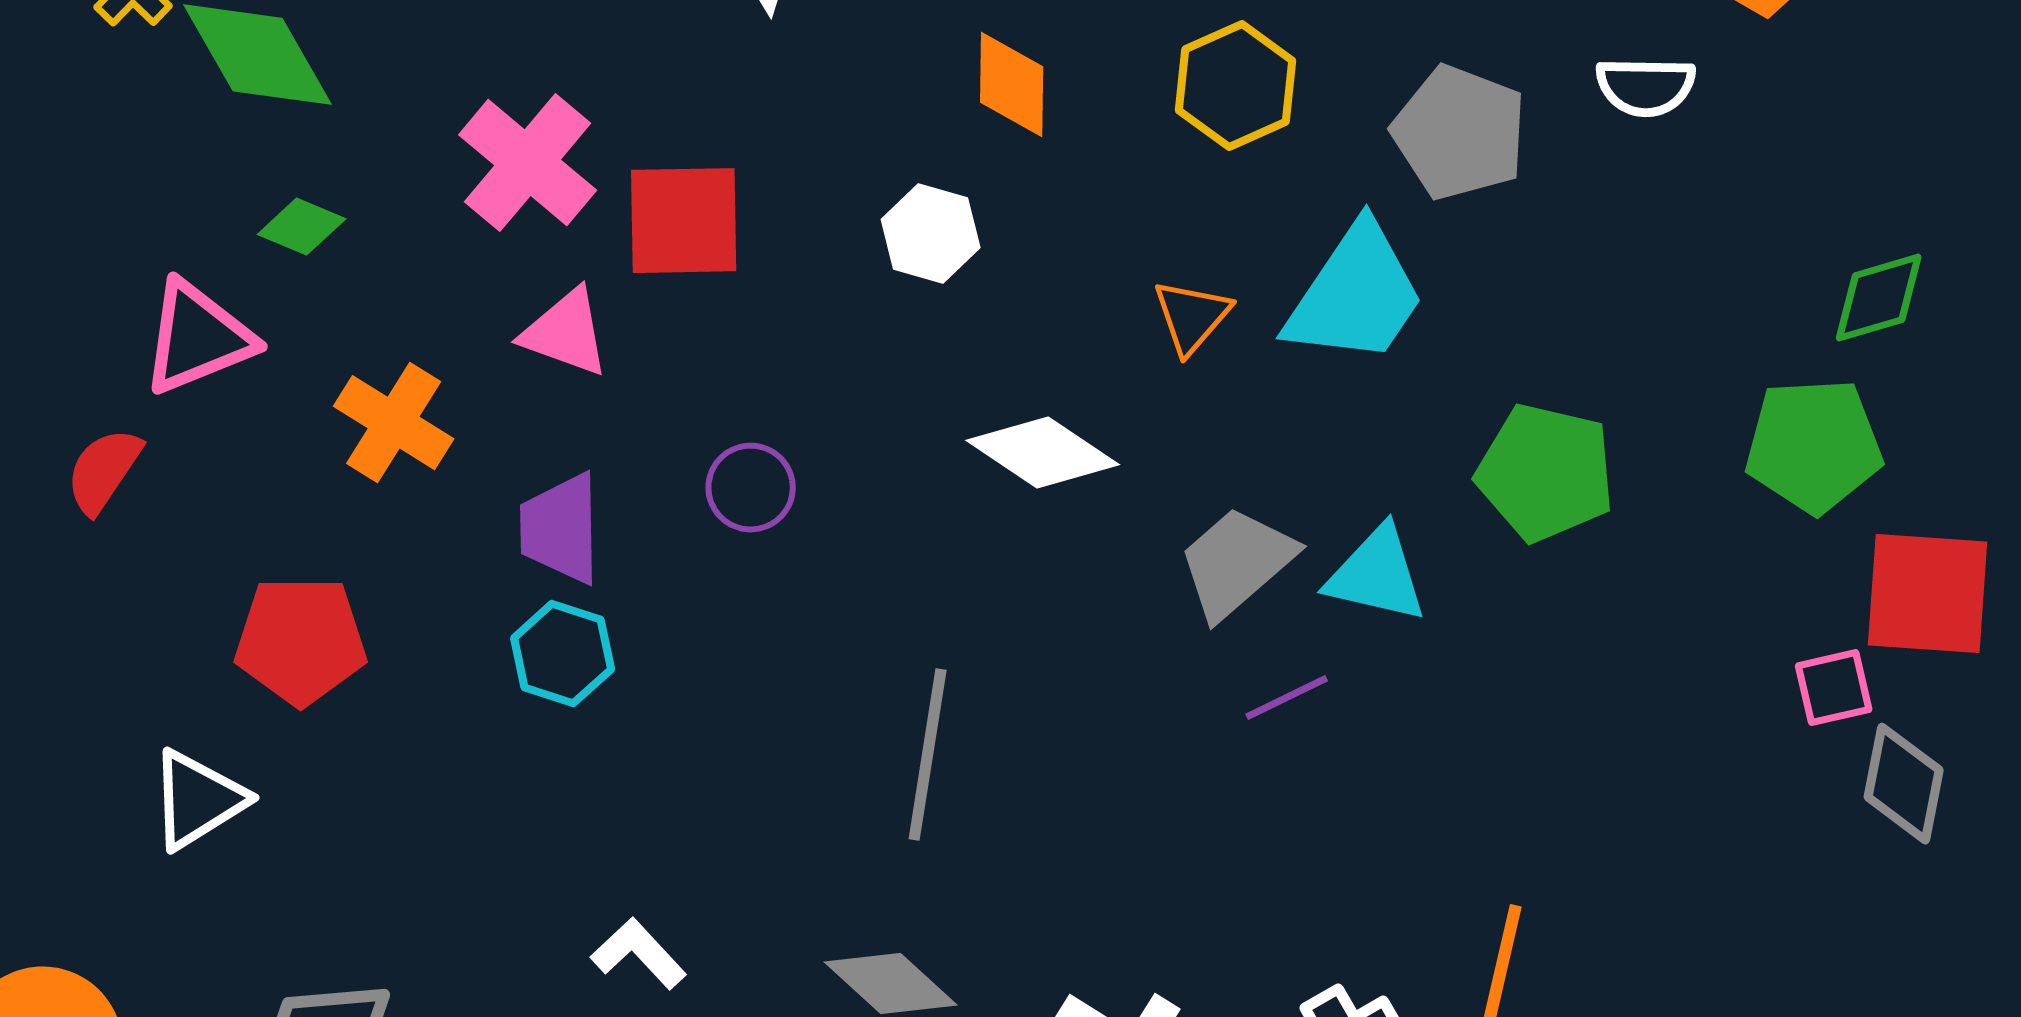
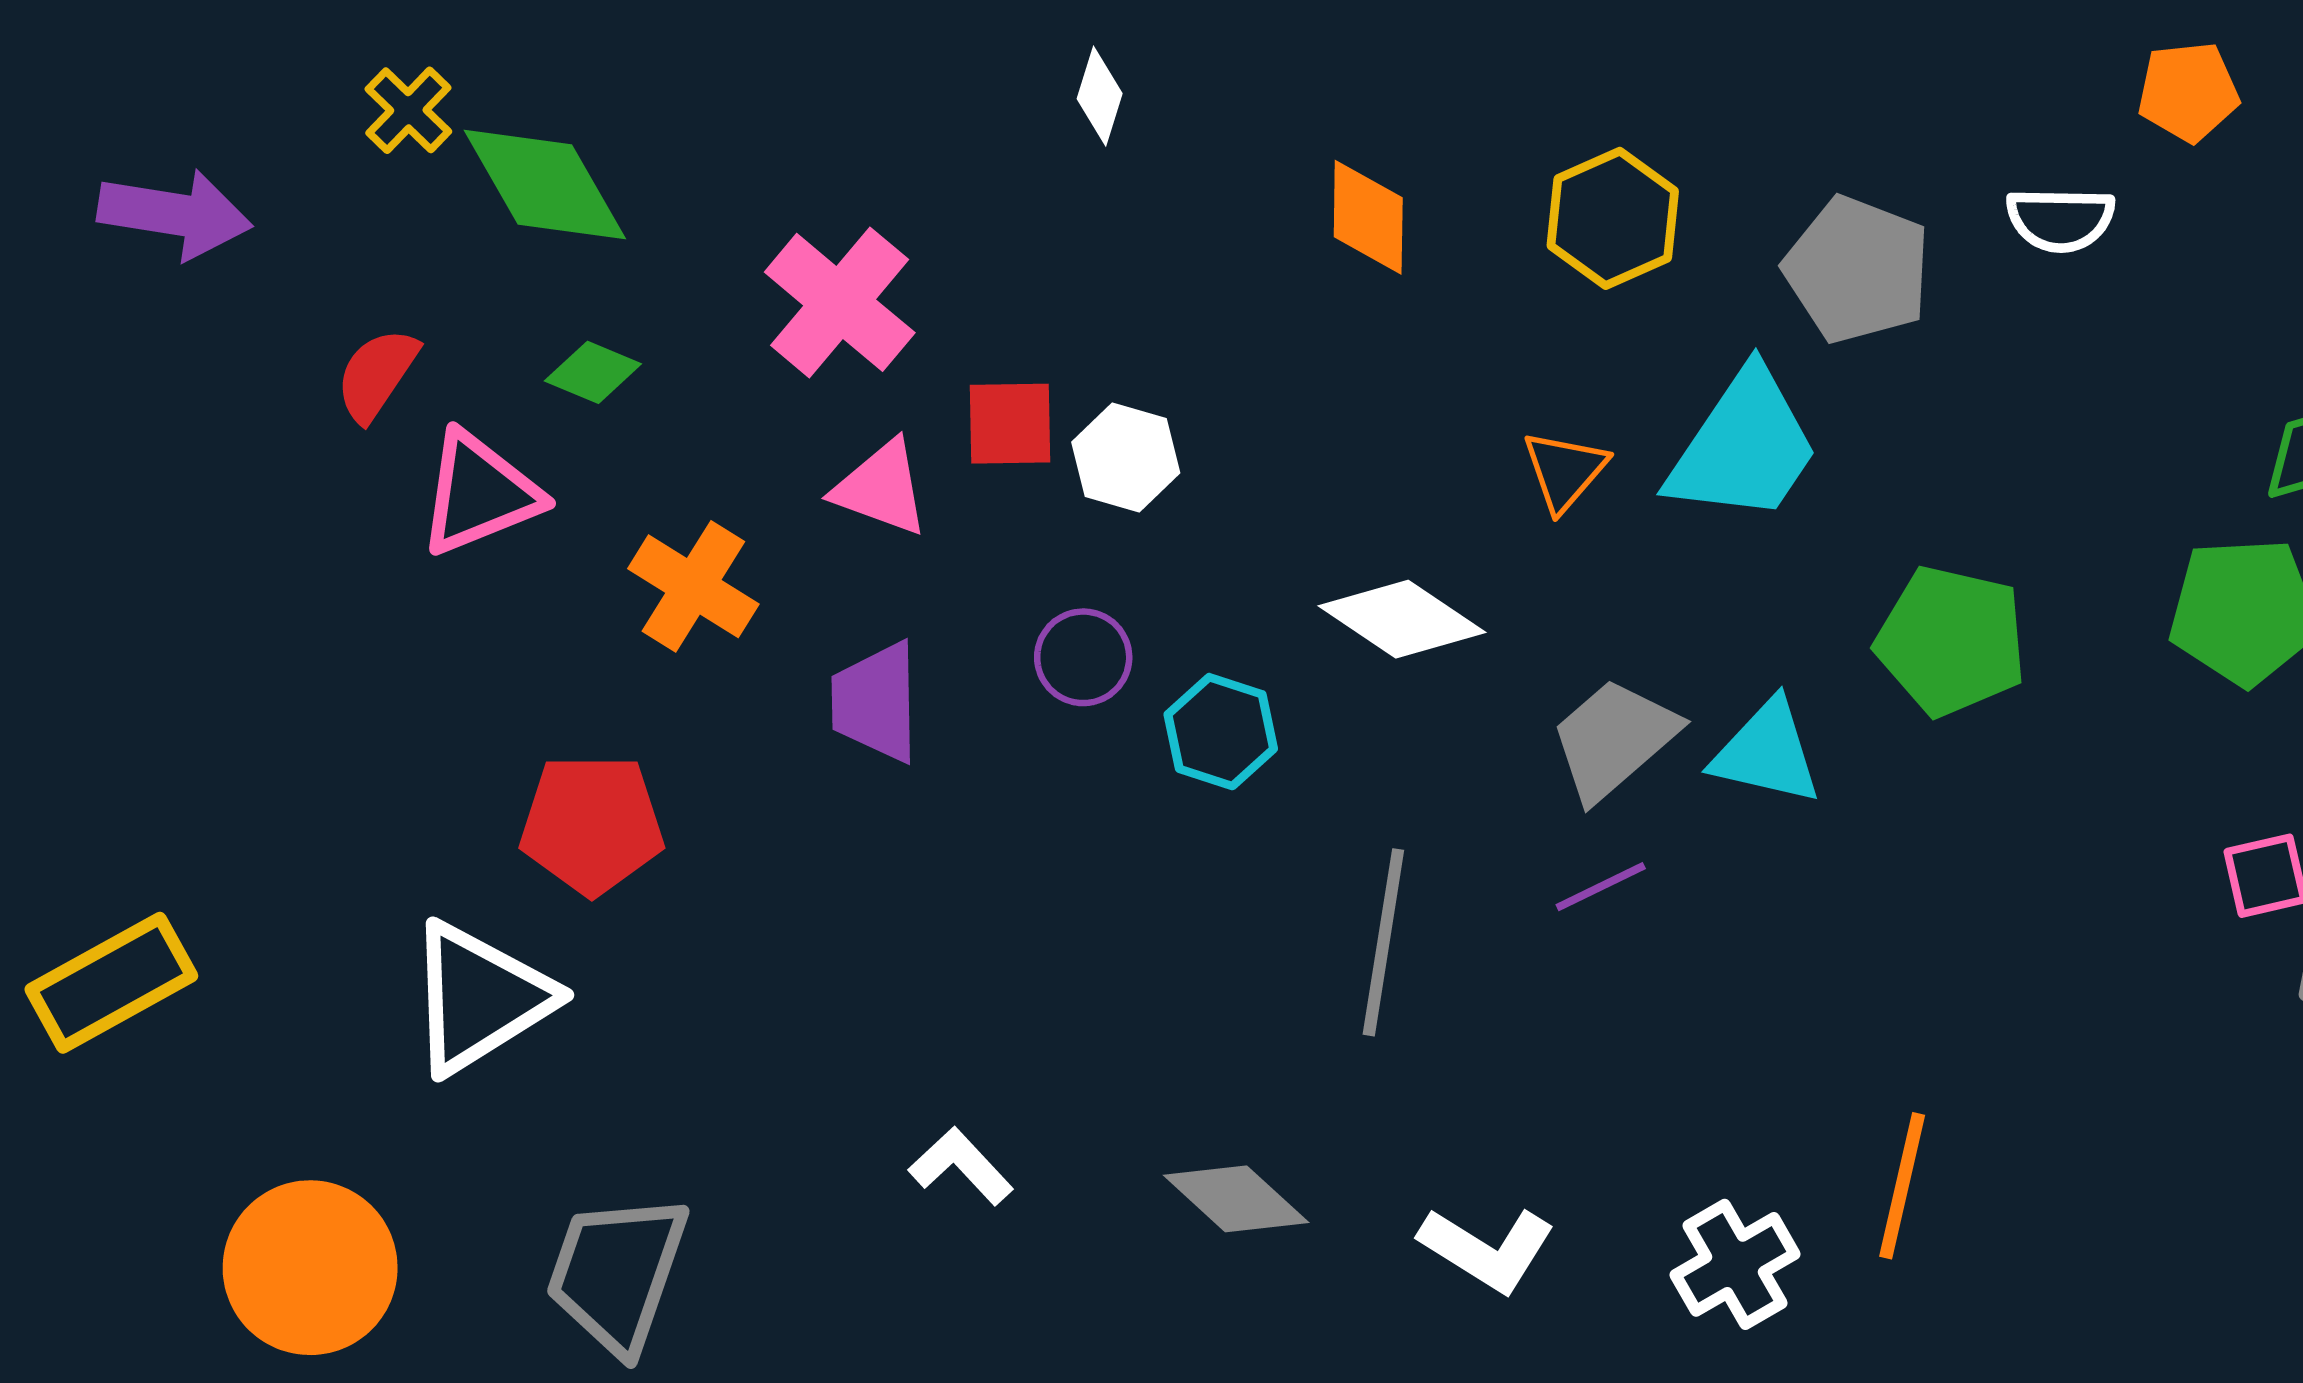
red square: (684, 221) -> (1010, 424), moved, size x0.7
white hexagon: (931, 234) -> (1126, 458), moved
red semicircle: (104, 471) -> (377, 375), moved
cyan hexagon: (563, 654) -> (1221, 732), moved
purple line: (1287, 698) -> (1601, 887), moved
gray line: (928, 755) -> (1383, 942), moved
white triangle: (198, 800) -> (479, 998), size x1.4

